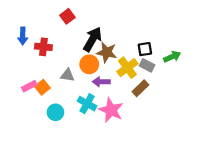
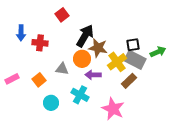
gray rectangle: (147, 65) -> (135, 60), size x1.5
pink rectangle: (29, 86) -> (12, 79), moved
pink star: (111, 110) -> (113, 109), moved

